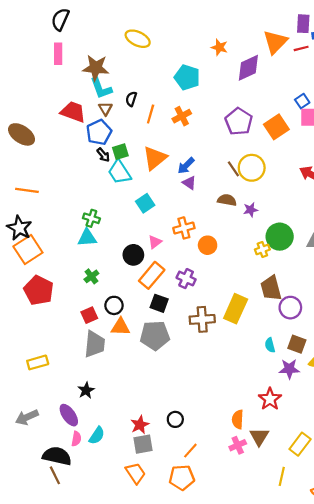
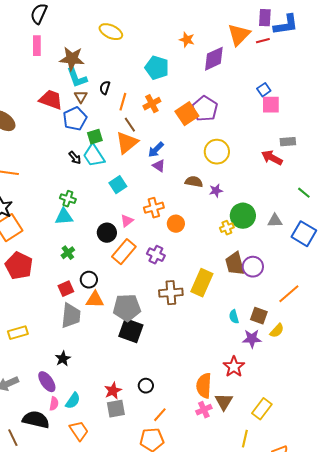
orange square: (276, 127) -> (187, 114), moved
black arrow: (103, 155) -> (75, 158), moved
brown line: (233, 169) -> (130, 125), moved
black square: (159, 303) -> (131, 331), moved, size x1.4
purple circle: (290, 308) -> (253, 267), moved
orange semicircle: (238, 419) -> (204, 386), size x1.4
orange trapezoid: (136, 473) -> (79, 431), moved
brown line: (55, 475) -> (13, 438), moved

